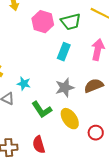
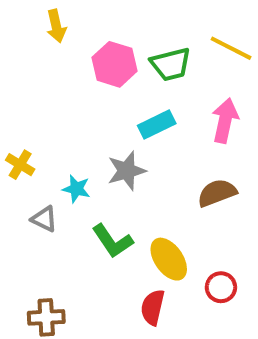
cyan rectangle: (64, 52) -> (157, 125), turned 42
gray star: (65, 88) -> (127, 171), moved
red semicircle: (39, 145) -> (153, 307), moved, turned 30

